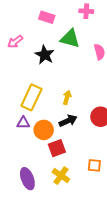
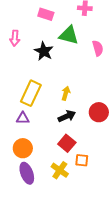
pink arrow: (15, 42) -> (15, 38), turned -49
orange circle: (44, 130) -> (23, 148), moved
red square: (57, 148) -> (67, 143), moved, turned -30
orange square: (94, 165) -> (82, 160), moved

